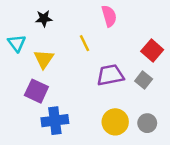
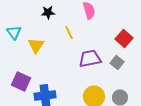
black star: (44, 18) -> (48, 12), moved
purple square: (36, 91) -> (21, 82), moved

